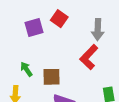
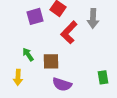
red L-shape: (89, 57) -> (69, 32), moved

